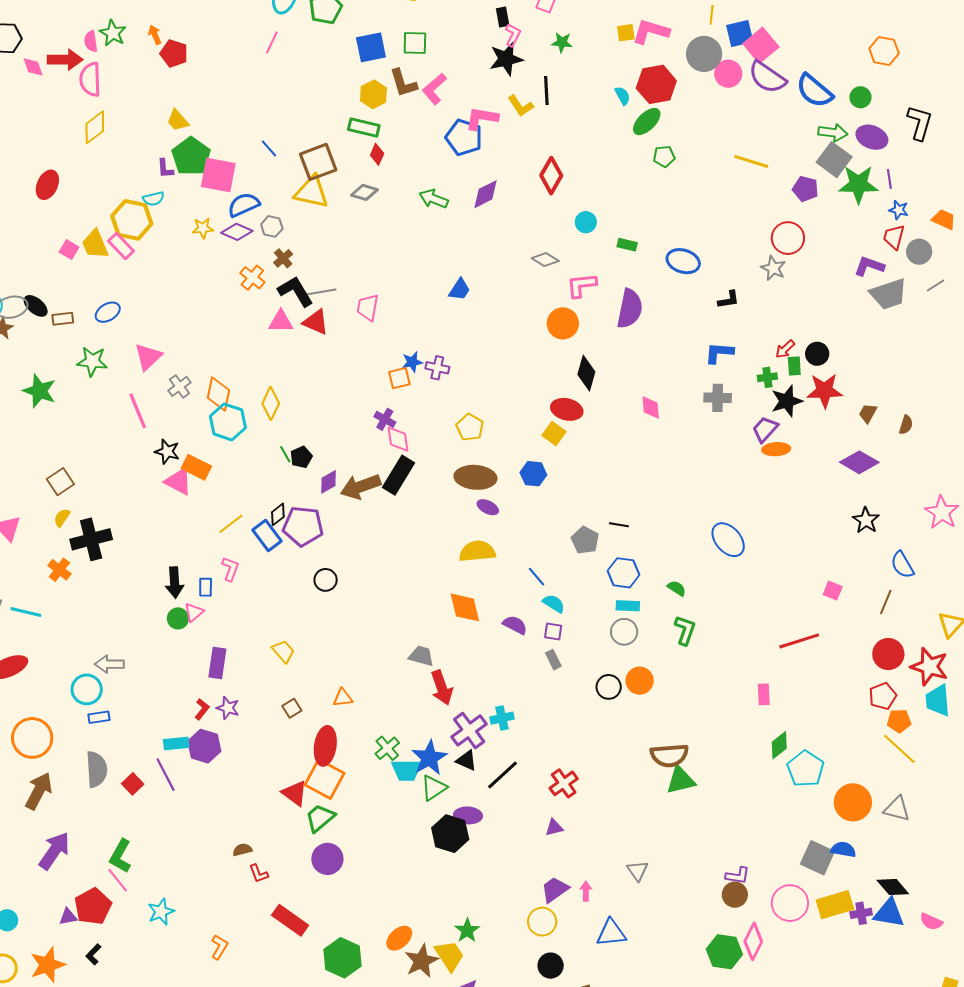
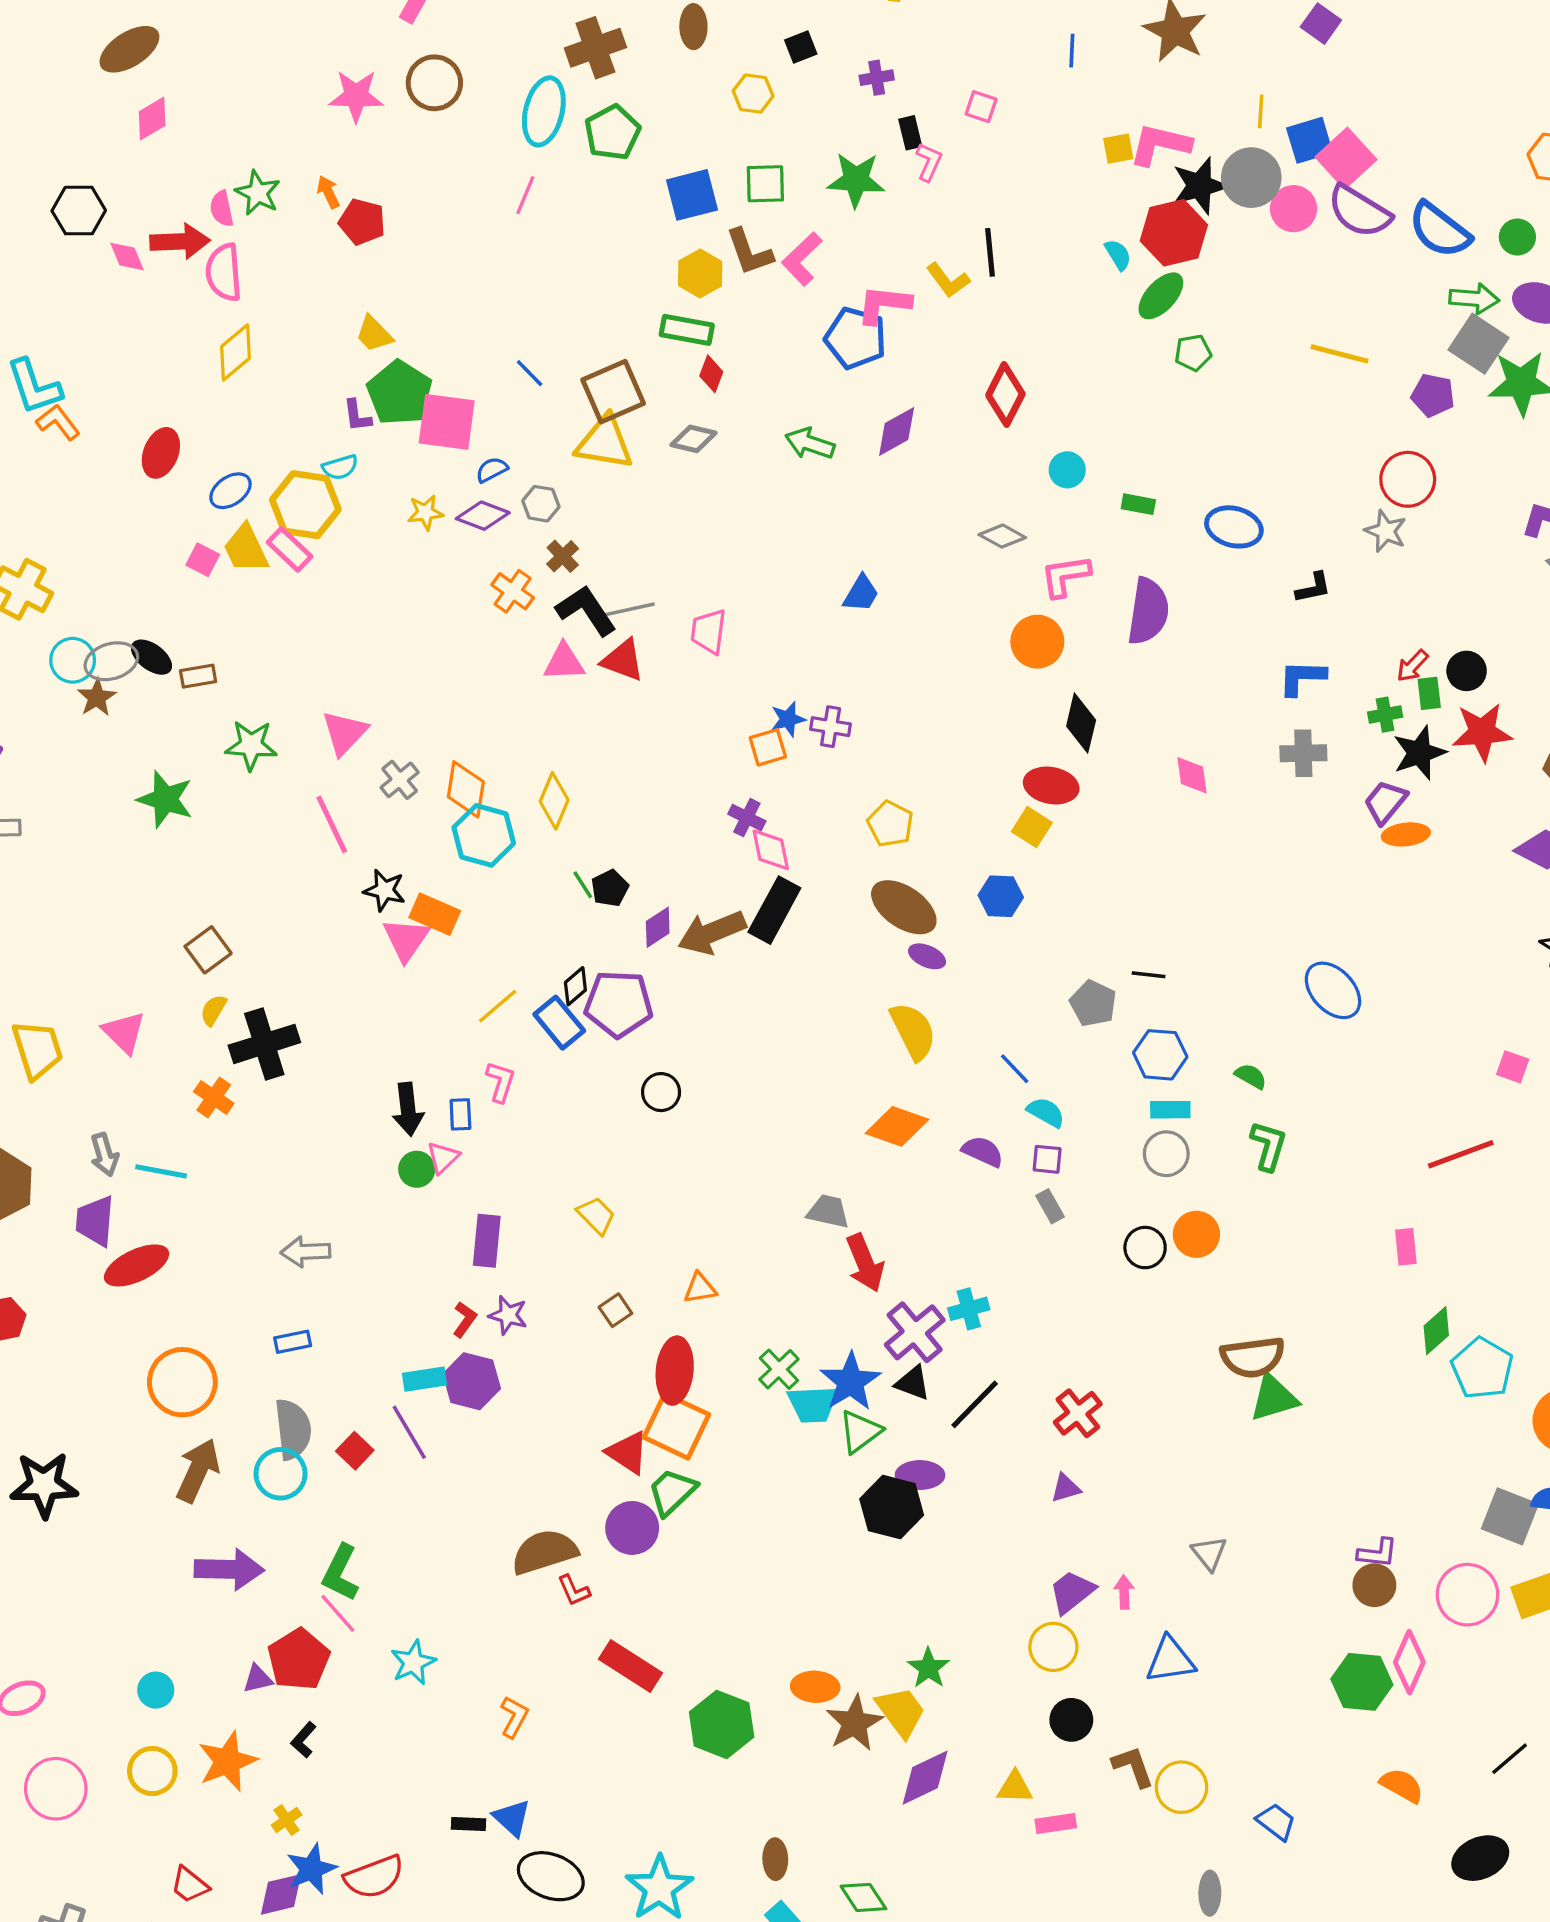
green star: (562, 42) -> (856, 180), moved, size x1.6
black star: (506, 59) -> (1200, 186), moved
blue semicircle: (244, 205) -> (492, 470), size x0.6
blue ellipse: (108, 312) -> (230, 491), moved
brown ellipse: (475, 477) -> (904, 907), turned 33
pink triangle: (178, 481) -> (406, 939), turned 40
yellow semicircle: (477, 551) -> (913, 1031), turned 72
orange diamond: (465, 607) -> (897, 1126), turned -54
cyan circle: (87, 689) -> (281, 1474), moved
brown semicircle: (242, 850) -> (544, 1552), size x2.0
purple arrow: (54, 851) -> (229, 1569), turned 60
purple circle: (327, 859) -> (632, 1528), moved
orange ellipse: (399, 938) -> (815, 1687), turned 48

